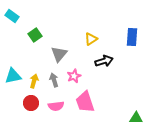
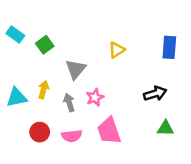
cyan rectangle: (12, 16) -> (15, 35), moved
black arrow: (104, 61) -> (155, 94), moved
yellow arrow: (34, 81) -> (44, 90), moved
green triangle: (136, 118) -> (165, 128), moved

